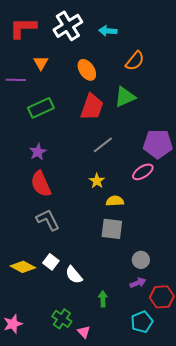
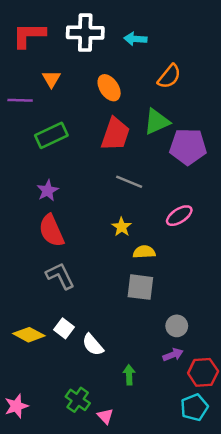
white cross: (68, 26) -> (85, 33), turned 32
purple pentagon: (158, 144) -> (188, 147), moved
gray line: (103, 145) -> (129, 182), turned 60
cyan pentagon: (142, 322) -> (194, 407), moved

